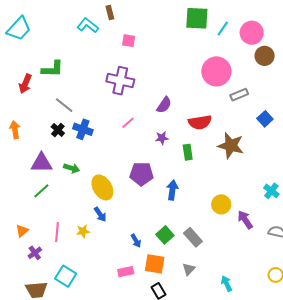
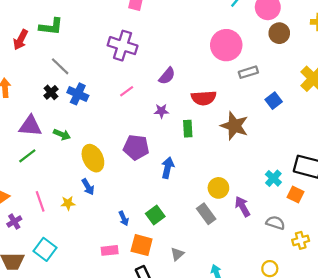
pink line: (57, 232) -> (40, 201), turned -30
gray rectangle: (193, 237) -> (206, 214), moved

